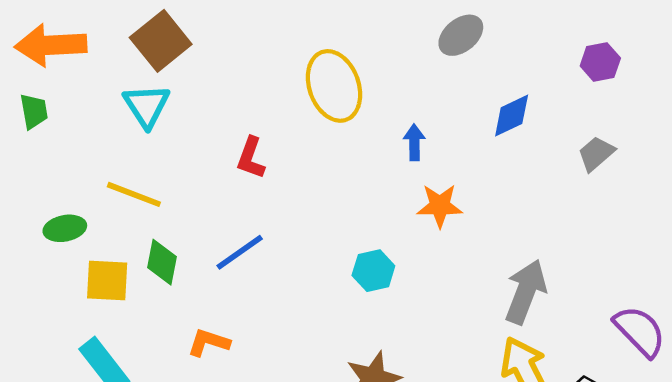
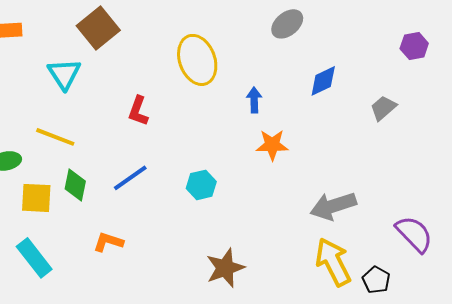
brown square: (161, 41) -> (98, 28), moved
purple hexagon: (600, 62) -> (414, 46), moved
cyan hexagon: (373, 271) -> (201, 185), moved
gray arrow: (526, 292) -> (333, 206), turned -129

